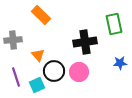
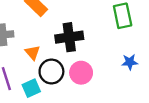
black cross: (85, 42) -> (69, 37), moved

